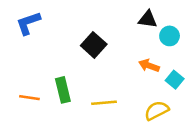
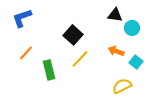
orange line: (29, 98) -> (26, 53), moved, turned -56
yellow line: (104, 103) -> (80, 59), moved, turned -42

